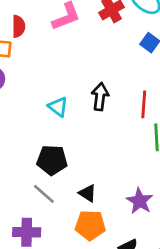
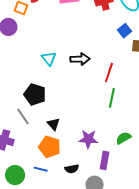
black arrow: (100, 97) -> (80, 59), turned 66
purple star: (140, 201) -> (88, 139), turned 30

